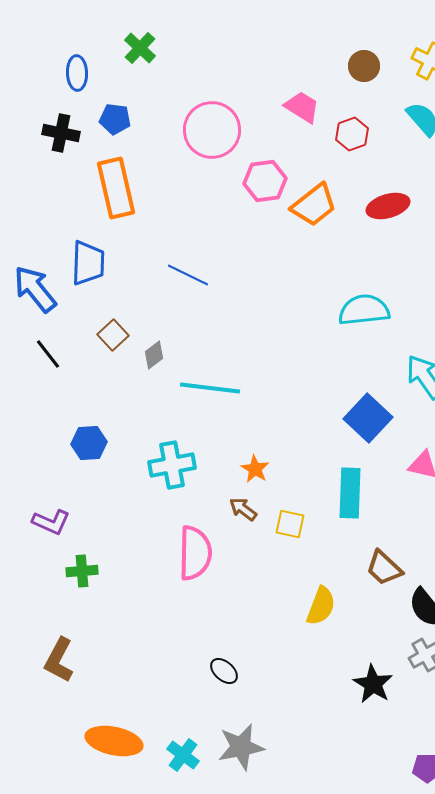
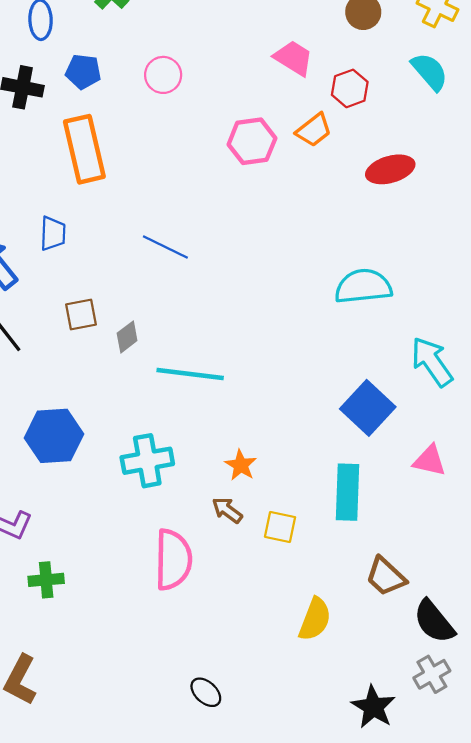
pink circle: (212, 130) -> (163, 75), moved, size x0.6
orange trapezoid: (314, 205) -> (314, 130), moved, size x0.7
blue trapezoid: (88, 263) -> (53, 234), size x0.7
brown square: (113, 335) -> (81, 314), turned 32
blue hexagon: (89, 443) -> (54, 436), size x1.4

